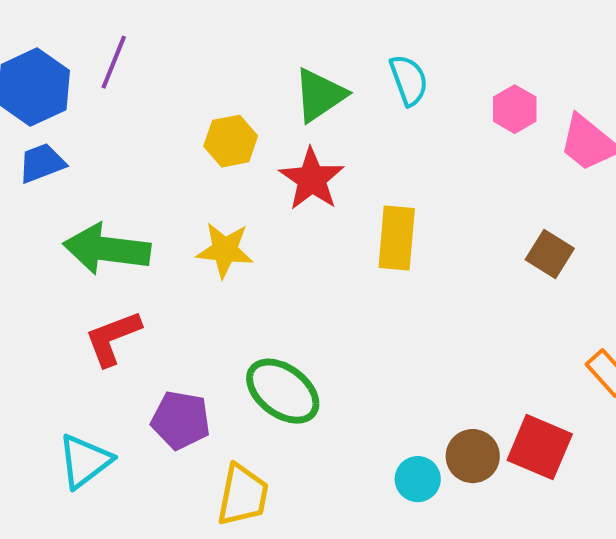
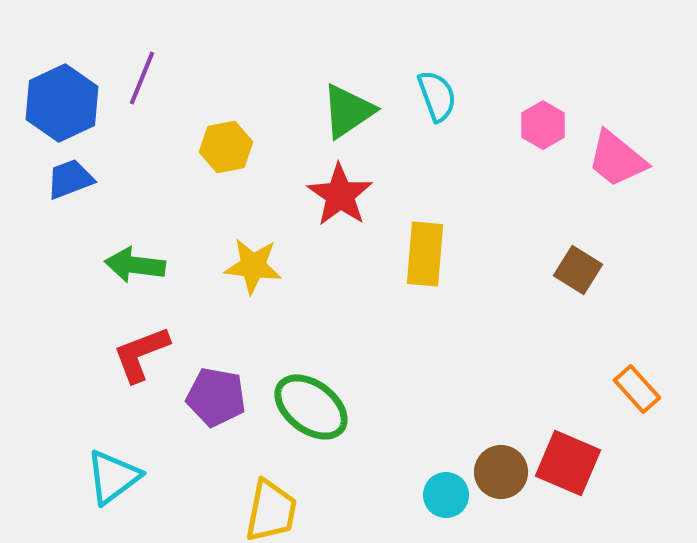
yellow hexagon: (231, 141) -> (226, 147), moved
green arrow: (107, 249) -> (135, 265), size x0.7
purple pentagon: (181, 420) -> (216, 397), moved

